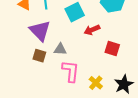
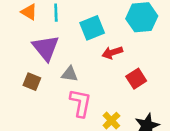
red square: (112, 49) -> (136, 79), turned 35
brown square: (39, 56) -> (32, 82), moved

